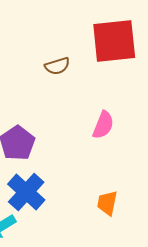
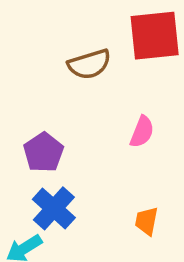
brown semicircle: (57, 66) -> (89, 64), size x1.5

